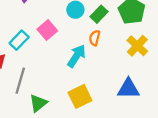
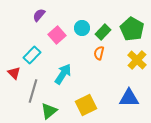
pink square: (47, 30) -> (57, 35), moved
cyan arrow: (77, 56) -> (63, 74), moved

